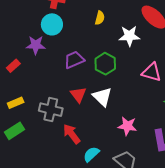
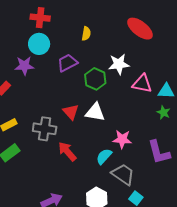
white star: (129, 36) -> (119, 64), moved
purple trapezoid: (74, 60) -> (67, 63), moved
white triangle: (102, 97) -> (95, 112), turned -30
cyan semicircle: (91, 154) -> (104, 156), moved

